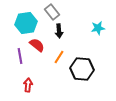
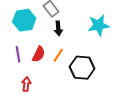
cyan star: (98, 28) -> (99, 25), size x1.5
red semicircle: (37, 45) -> (39, 54), moved, turned 77

